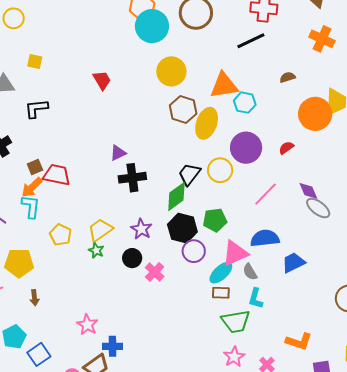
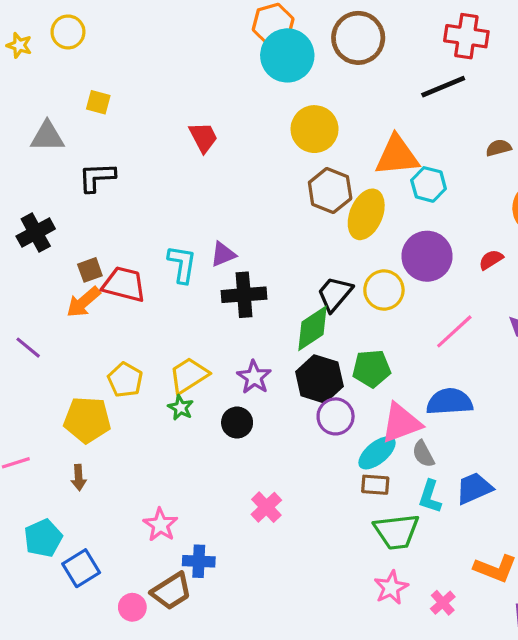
cyan L-shape: (31, 207) -> (182, 264), moved
yellow pentagon: (19, 263) -> (87, 420), moved
blue trapezoid: (293, 263) -> (474, 488), moved
pink cross: (155, 272) -> (266, 507), moved

